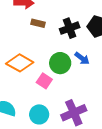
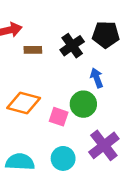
blue arrow: (82, 58) -> (97, 78), turned -133
green circle: (60, 63) -> (83, 104), moved

